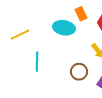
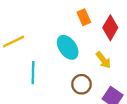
cyan ellipse: (64, 28) -> (68, 47), moved, turned 45

